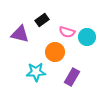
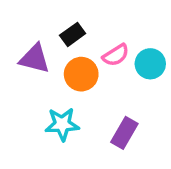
pink semicircle: (67, 32) -> (116, 55), turned -49
orange circle: (55, 52) -> (81, 74), moved

